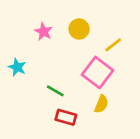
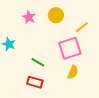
pink square: (97, 72) -> (70, 48), turned 35
red rectangle: (66, 117) -> (35, 82), moved

